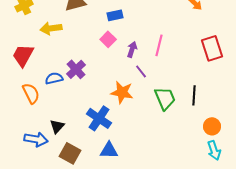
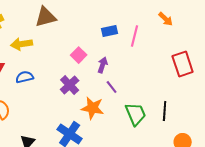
blue rectangle: (115, 15) -> (110, 31), moved
pink line: (159, 45) -> (135, 36), moved
purple cross: (76, 69) -> (70, 85), moved
blue semicircle: (54, 78) -> (25, 77), moved

